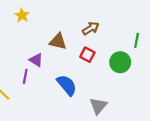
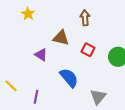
brown arrow: (91, 28) -> (85, 18), moved, turned -63
purple line: (25, 76) -> (36, 97), moved

